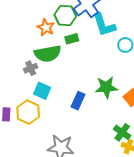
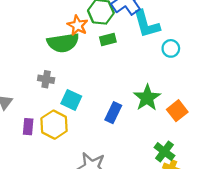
green semicircle: (48, 54) -> (63, 43), moved
gray cross: (31, 68) -> (46, 79), moved, turned 32
green star: (106, 87) -> (147, 98), turned -30

